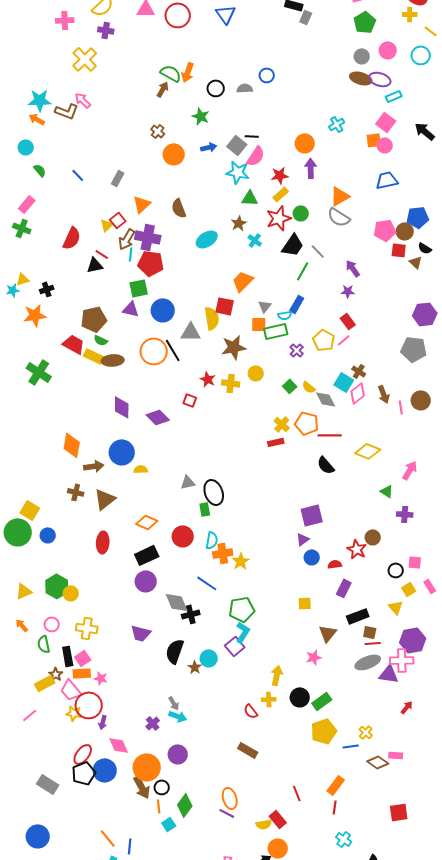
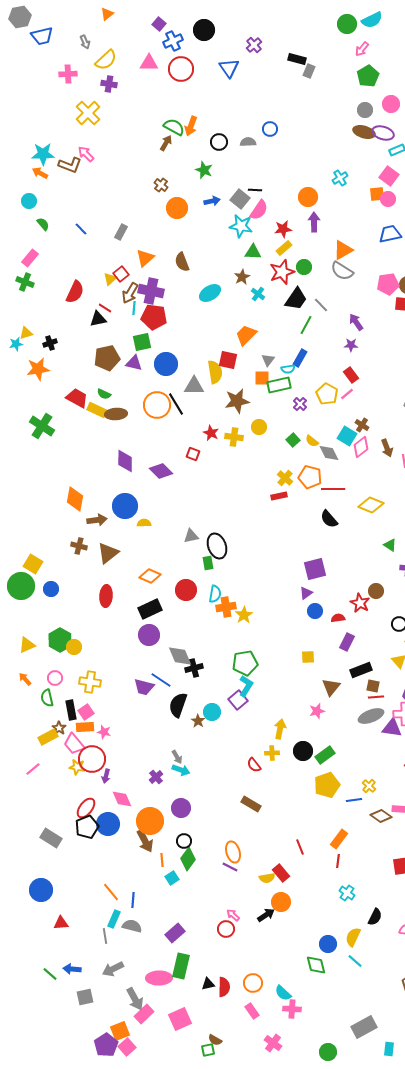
brown pentagon: (94, 319) -> (107, 358), moved
blue line: (207, 583) -> (161, 680), moved
black circle: (162, 787) -> (184, 841), moved

